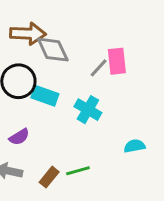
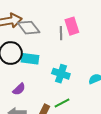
gray line: (99, 68) -> (61, 33), turned -32
cyan cross: (88, 110) -> (61, 74), moved

